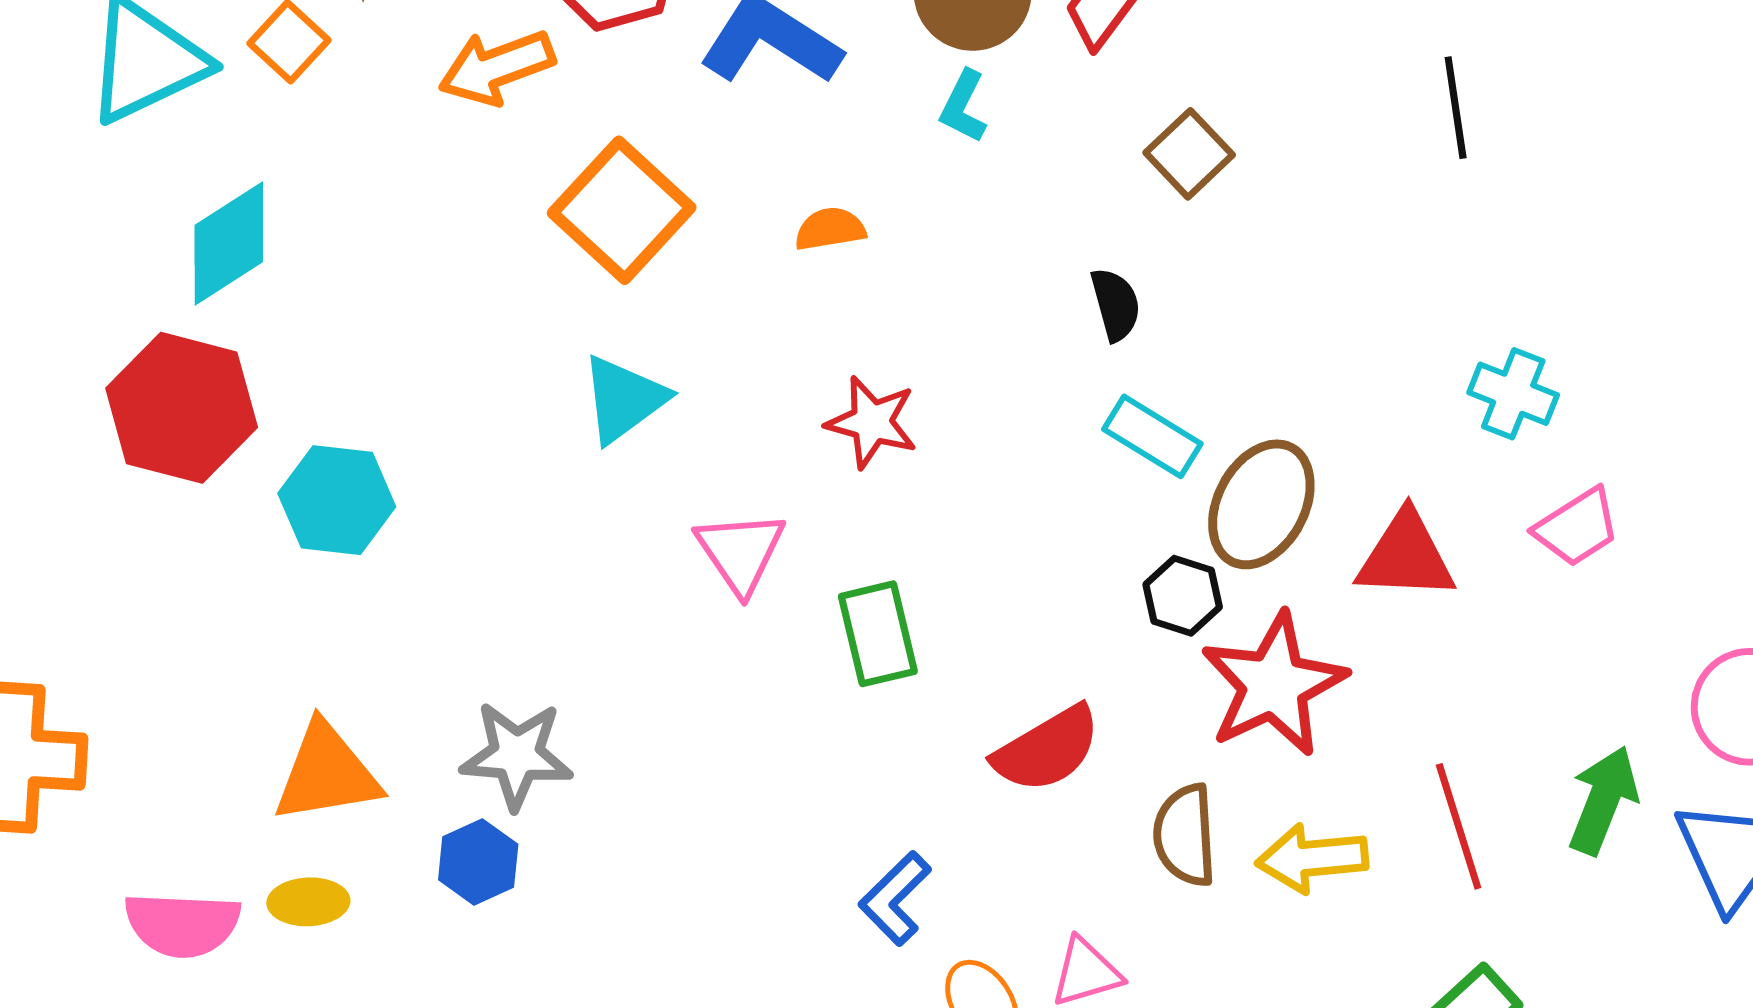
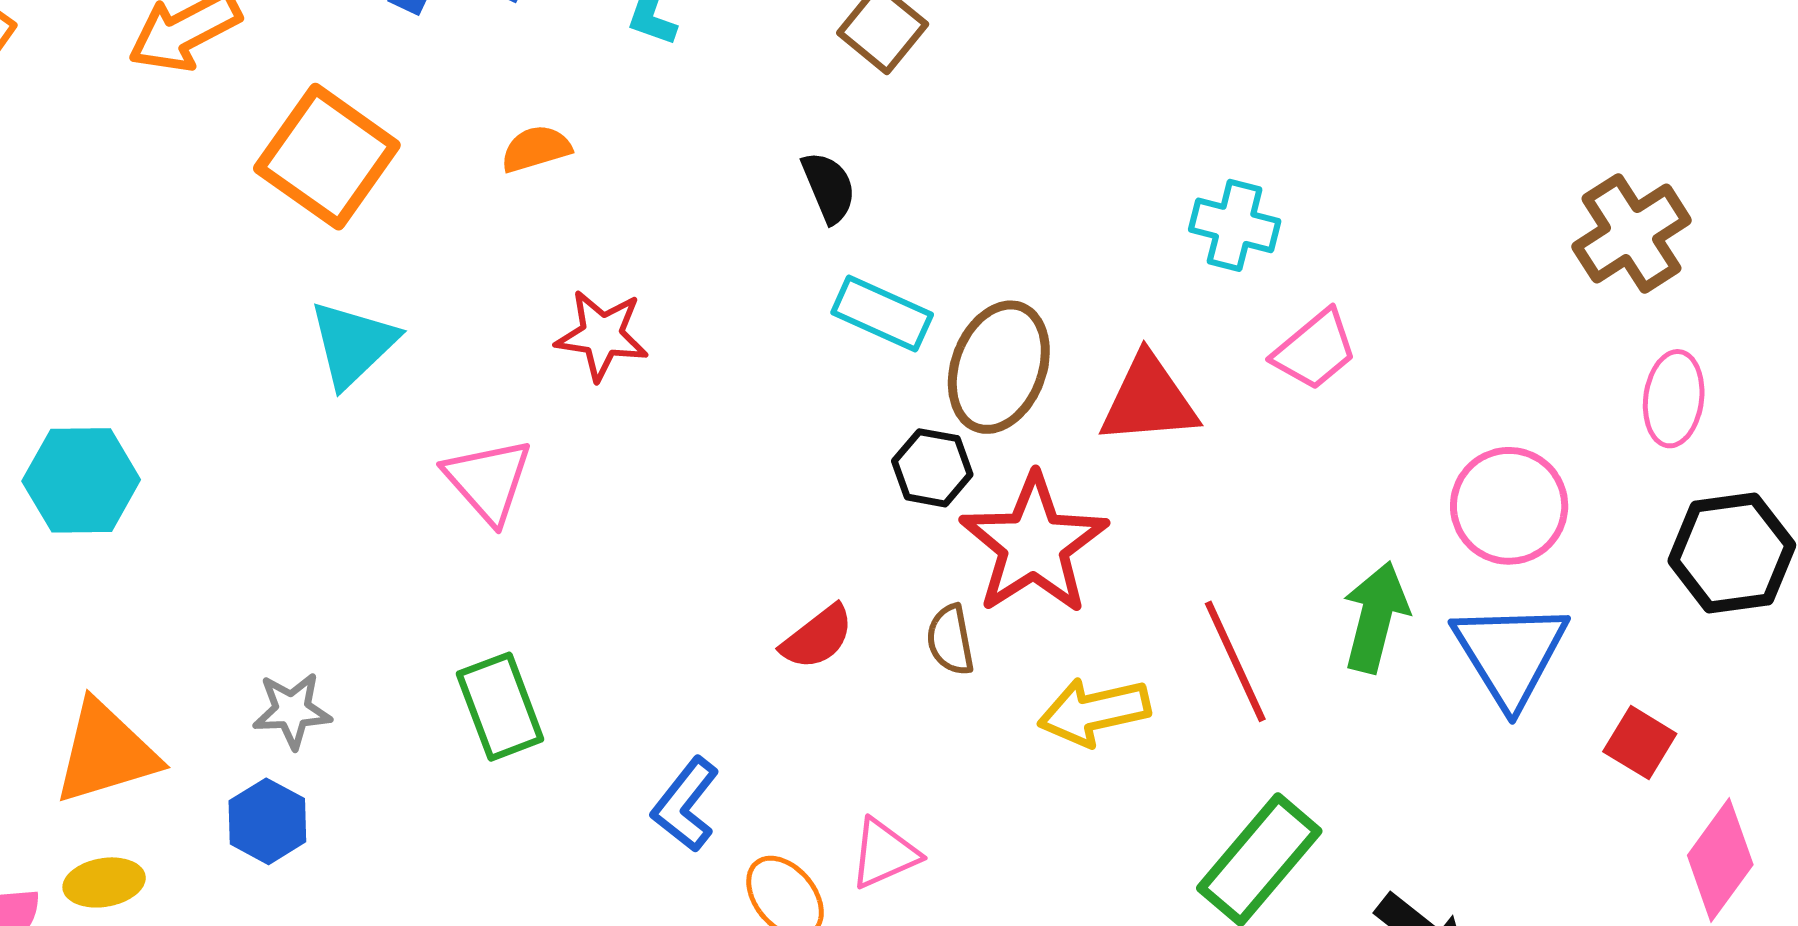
green rectangle: (878, 634) -> (500, 707), moved
red semicircle: (1047, 749) -> (817, 637), size x0.7
gray star: (517, 755) -> (292, 710), size x0.7
brown semicircle: (1185, 835) -> (950, 640), moved, size x0.7

